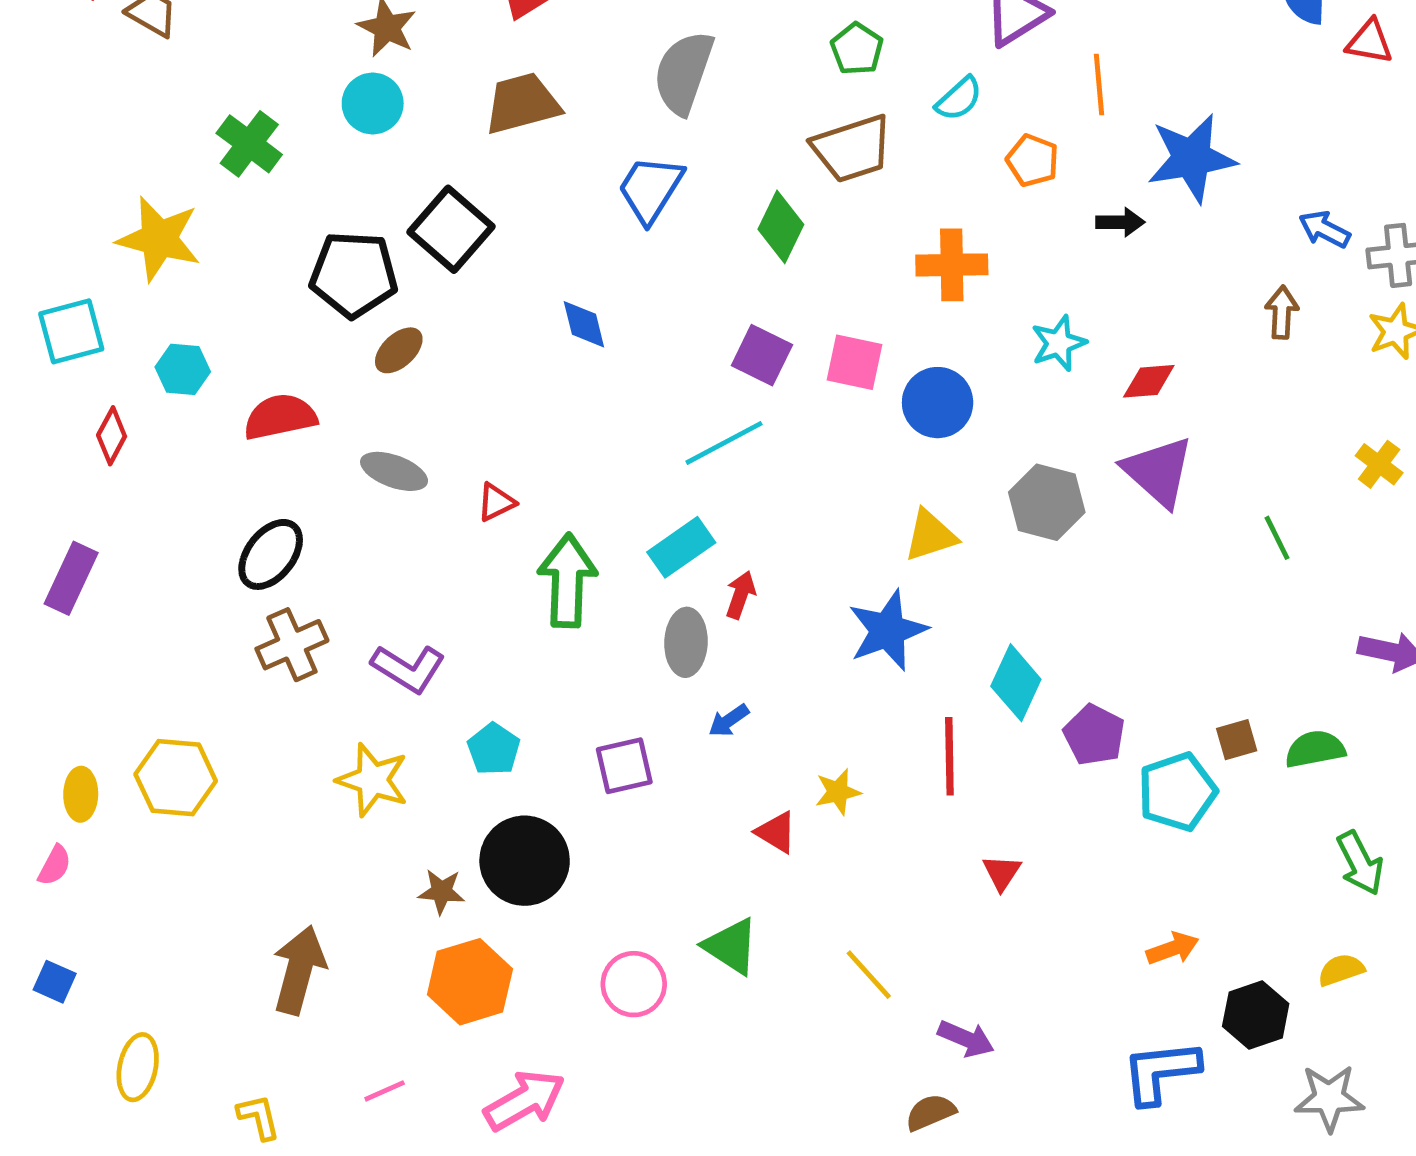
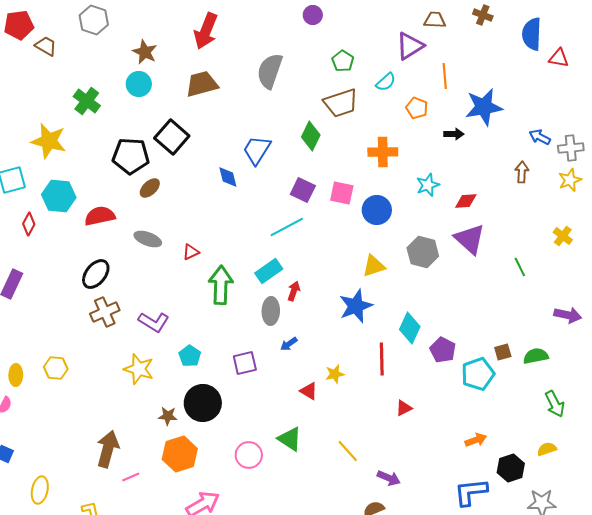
blue trapezoid: (650, 189) -> (257, 150), moved
cyan hexagon: (183, 369) -> (59, 196), size x1.5
yellow hexagon: (176, 778) -> (56, 368), size x0.7
red triangle: (1002, 873) -> (404, 408), turned 30
pink line: (385, 1091) -> (131, 477), moved

